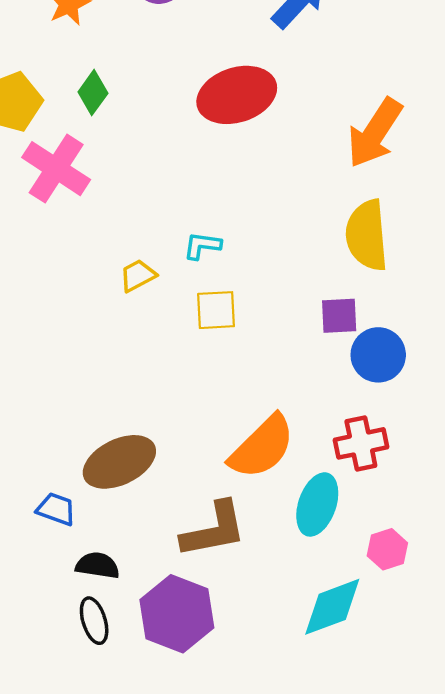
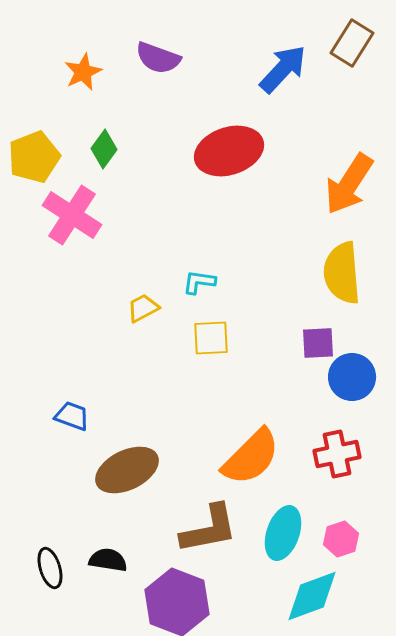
cyan ellipse: (317, 504) -> (283, 533), moved
blue trapezoid: (56, 509) -> (72, 416), moved
pink hexagon: (387, 549) -> (341, 539), moved
black ellipse: (94, 621) -> (50, 568), moved

